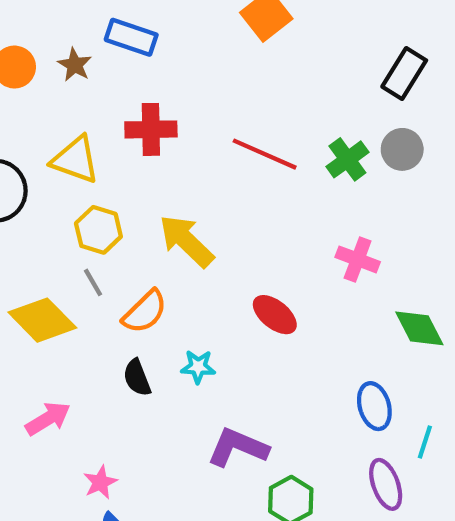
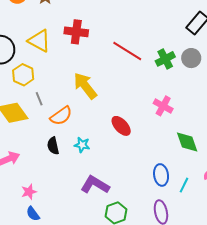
yellow hexagon: (98, 230) -> (23, 75), moved
cyan line: (425, 442) -> (184, 185), moved

